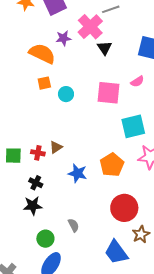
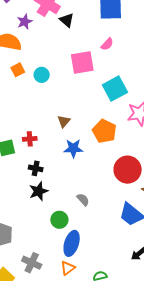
brown triangle: (56, 147) -> (64, 121), moved

